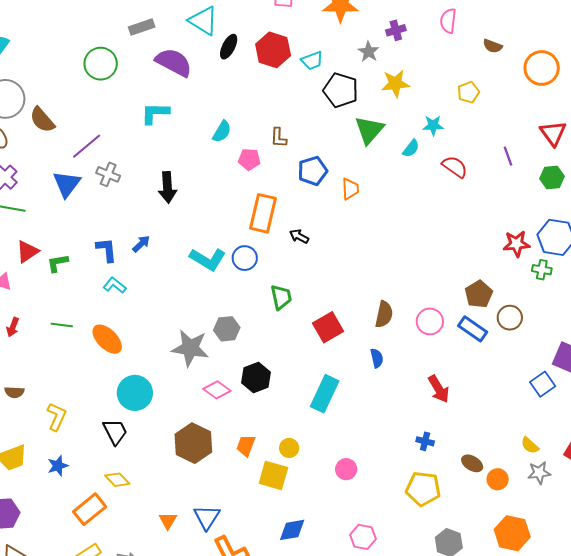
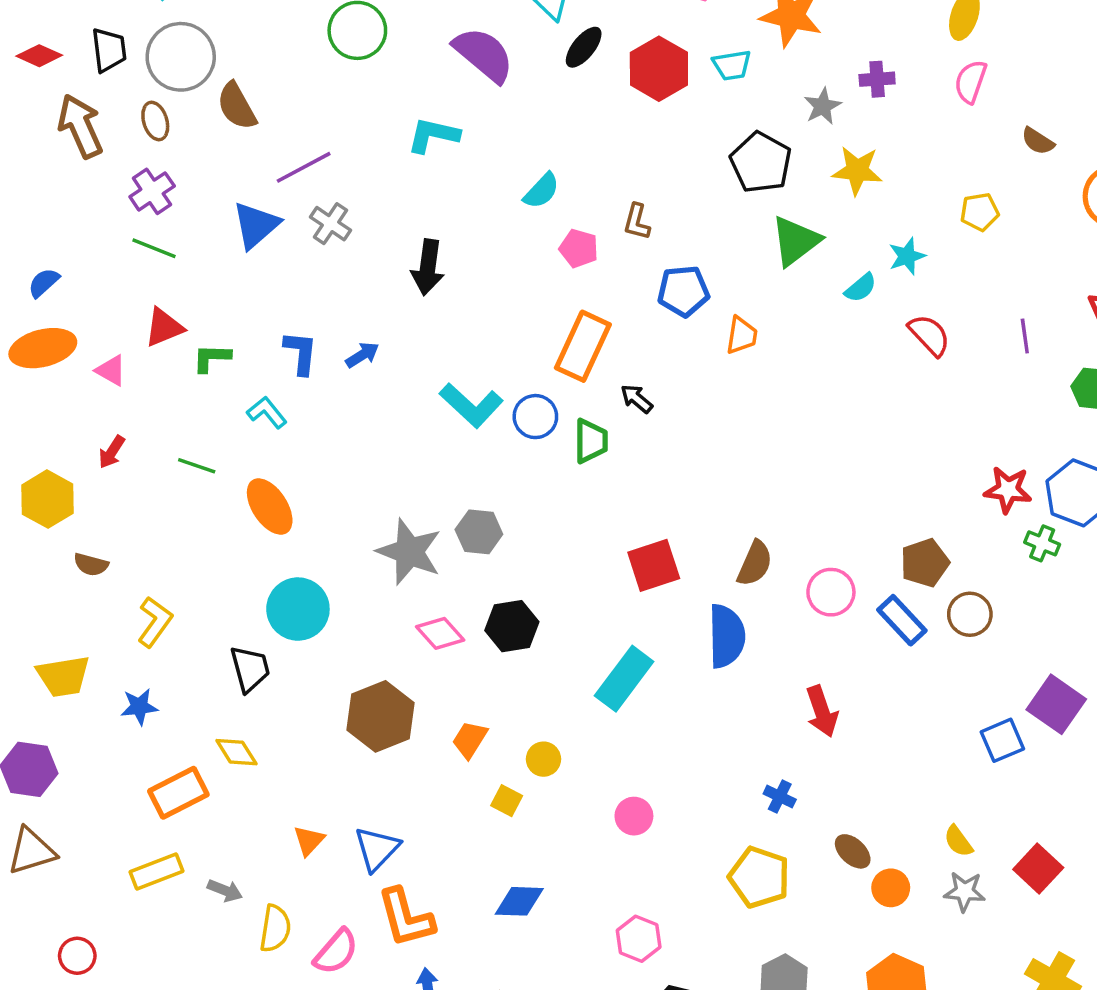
cyan trapezoid: (312, 61) -> (732, 65), moved
cyan star: (433, 125) -> (907, 256), turned -30
cyan L-shape: (115, 285) -> (267, 412), moved
green trapezoid: (281, 297) -> (591, 441), moved
blue semicircle: (377, 358) -> (727, 636), size x1.8
yellow square: (273, 475) -> (507, 801), size x0.6

